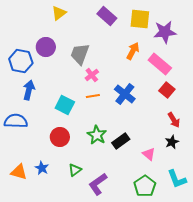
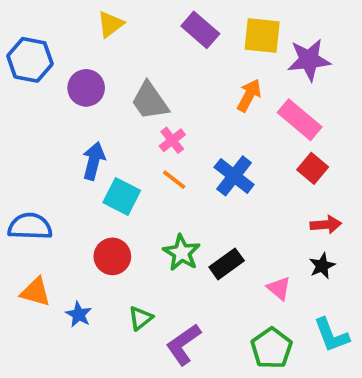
gray trapezoid: (80, 54) -> (150, 101), turned -55
blue hexagon: (21, 61) -> (30, 60), moved
blue arrow: (29, 90) -> (94, 161), moved
orange line: (93, 96) -> (174, 180), turned 48
red arrow: (174, 120) -> (326, 225), turned -63
orange triangle: (19, 172) -> (36, 292), moved

